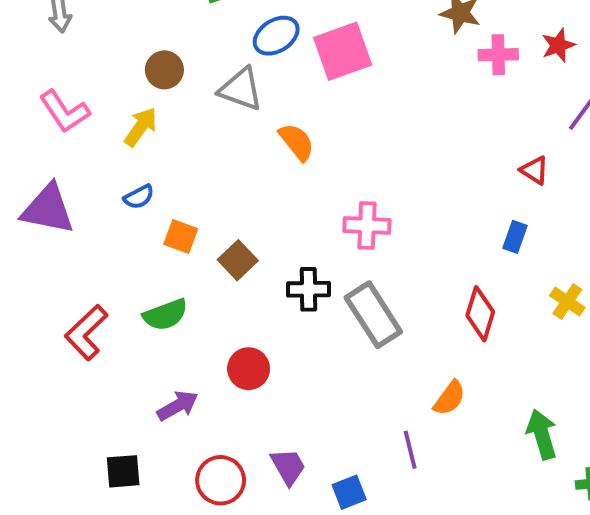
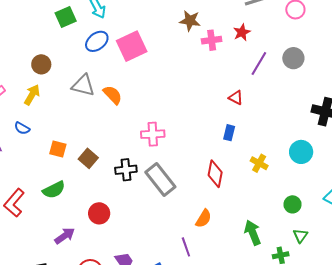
gray triangle: (241, 89) -> (83, 85), moved
blue semicircle: (139, 197) -> (22, 128), moved, turned 63

